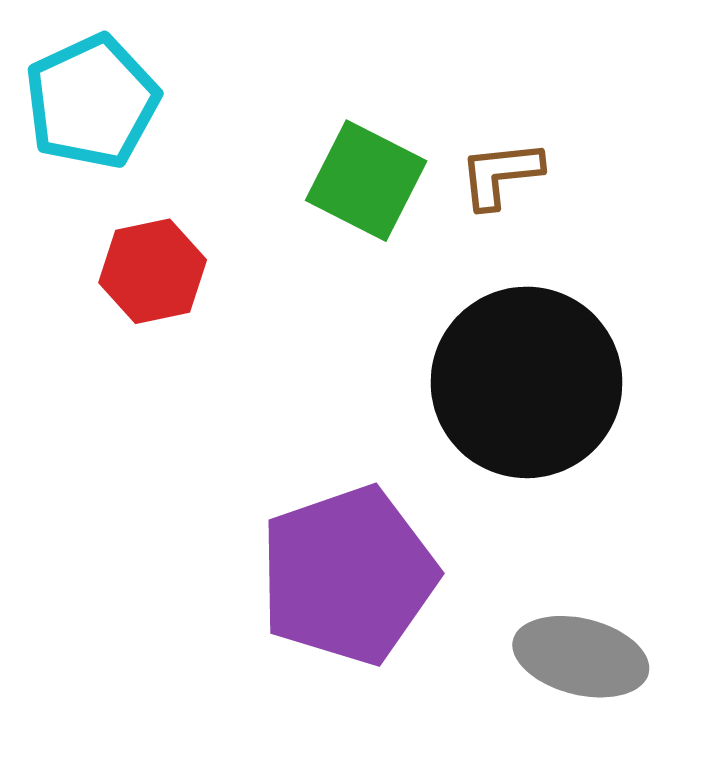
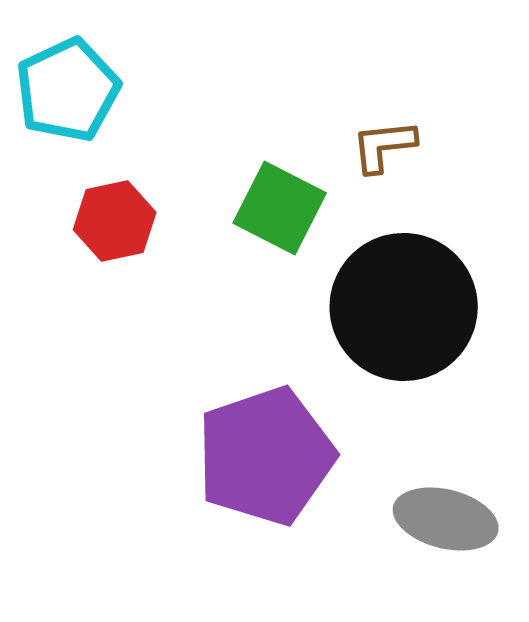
green square: (366, 181) -> (280, 208), moved

